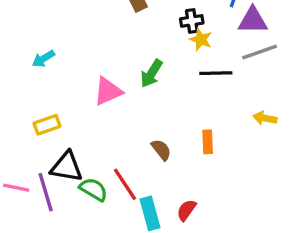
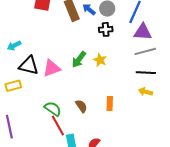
yellow star: (201, 39) -> (100, 60), moved
black line: (216, 73) -> (146, 73), moved
black triangle: (67, 167) -> (29, 66), moved
green semicircle: (94, 189) -> (53, 109), moved

